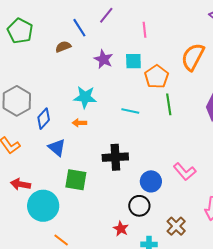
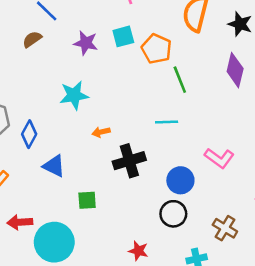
cyan line: (130, 111) -> (167, 122), moved
orange arrow: (79, 123) -> (101, 132), moved
green square: (76, 180) -> (87, 200), size x0.7
red star: (121, 229) -> (138, 251), moved

